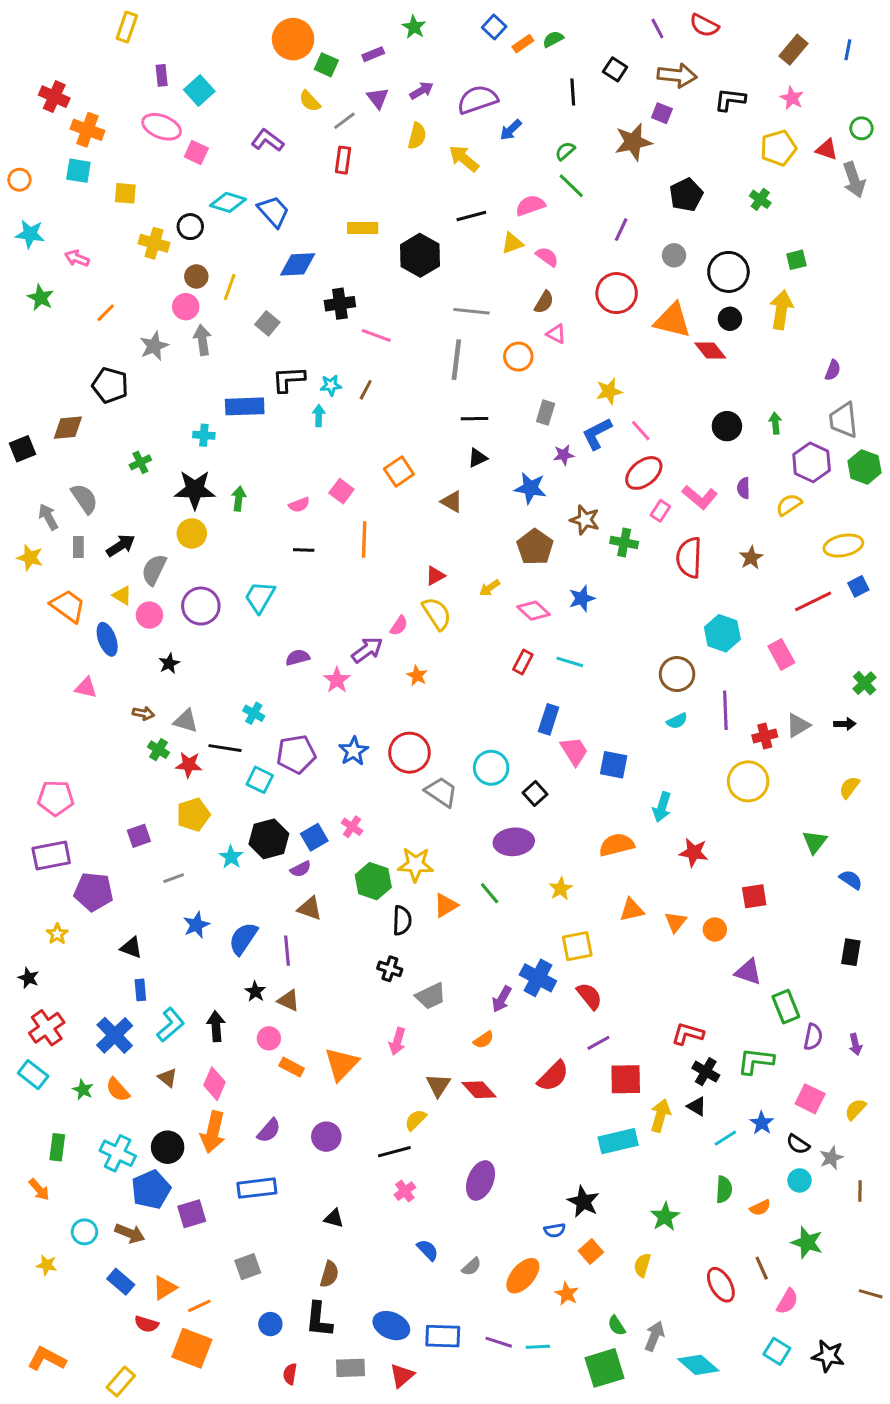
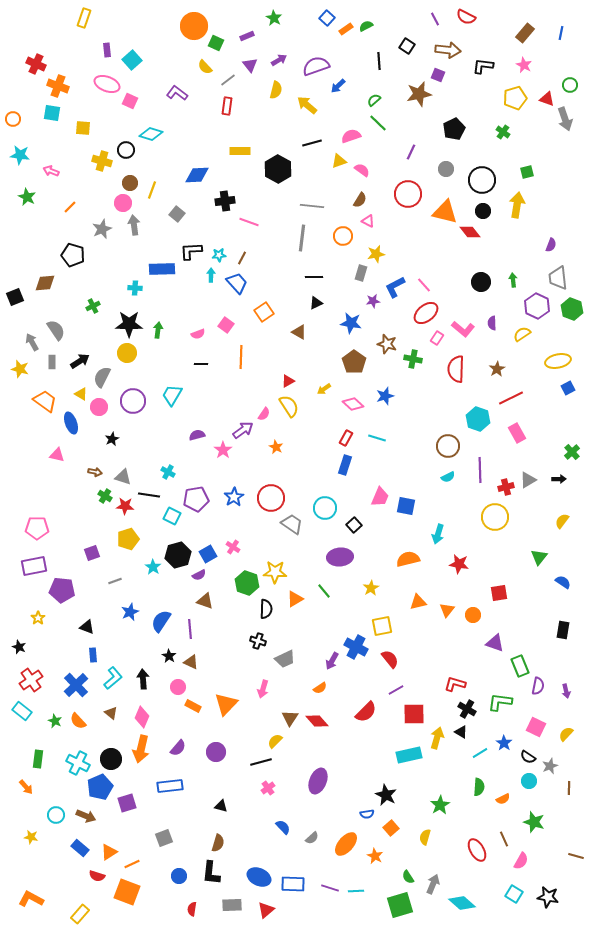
blue trapezoid: (273, 211) -> (237, 283), moved
yellow star: (609, 391) -> (376, 254), moved
red line: (813, 601) -> (511, 398), moved
blue rectangle: (549, 719) -> (345, 465), moved
pink trapezoid: (574, 751) -> (380, 497), turned 55

